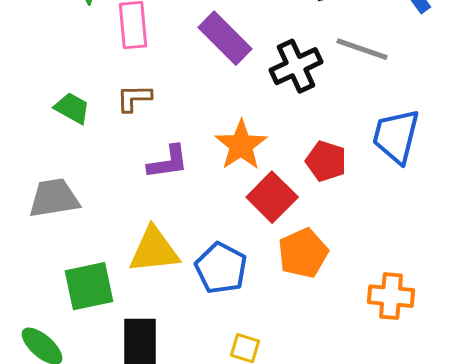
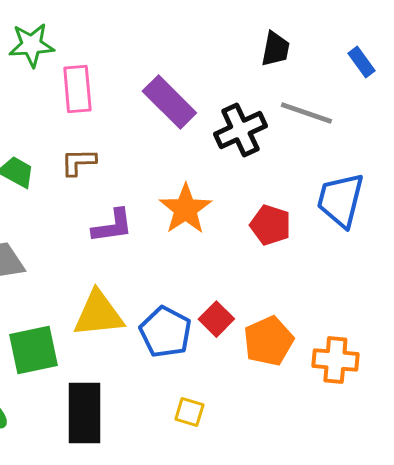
red square: (272, 197) -> (216, 319), moved, size x0.7
orange pentagon: (303, 253) -> (268, 341), moved

